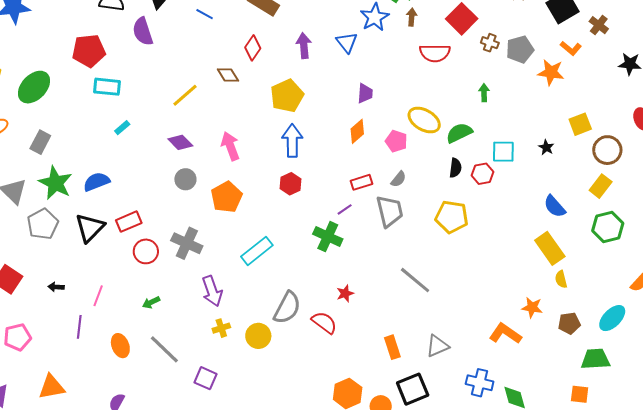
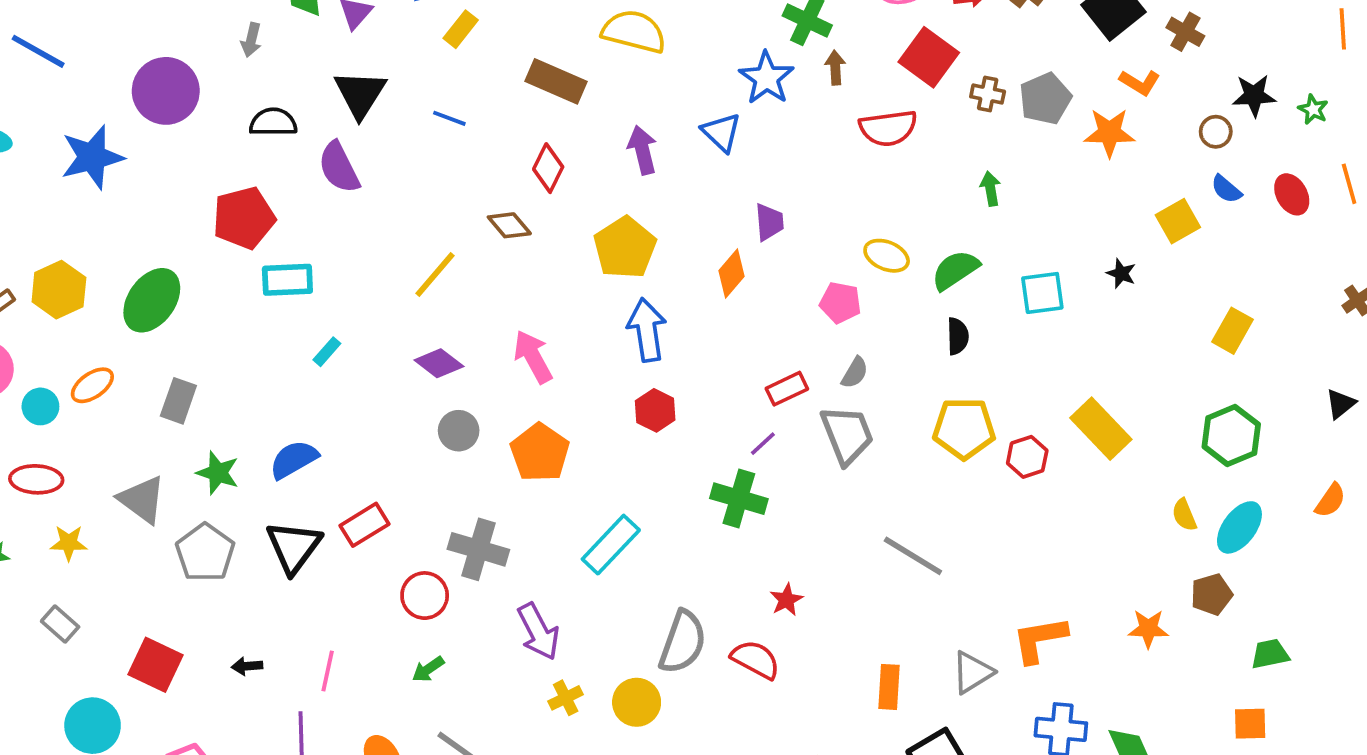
yellow ellipse: (424, 120) -> (887, 256), size x0.7
orange diamond: (357, 131) -> (731, 273), moved
brown circle: (607, 150) -> (1216, 132), moved, size x0.6
red hexagon: (482, 174) -> (1027, 457), moved
green star: (56, 183) -> (218, 473), size x0.7
blue semicircle: (555, 206) -> (1226, 189), moved, size x0.7
green hexagon: (608, 227) -> (1231, 436), moved
yellow rectangle: (550, 248) -> (1101, 429), moved
red circle: (146, 251) -> (425, 596), moved
orange star: (532, 307) -> (1148, 629), moved
cyan ellipse: (612, 318) -> (1239, 527), moved
orange L-shape: (505, 334) -> (1040, 639), moved, turned -36
orange rectangle: (392, 347) -> (889, 687), turned 30
green trapezoid: (595, 359) -> (1270, 654), size x0.7

